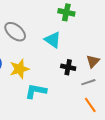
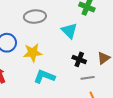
gray ellipse: (15, 32) -> (35, 17), turned -55
gray line: (88, 82) -> (88, 78), moved

